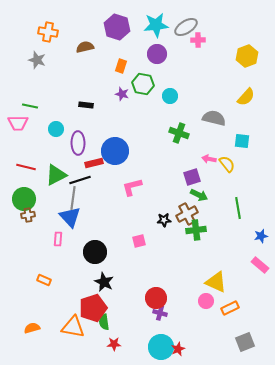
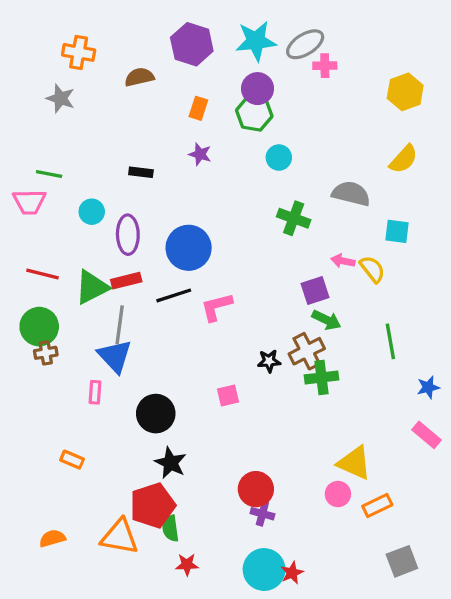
green hexagon: (143, 84) -> (254, 113), moved
red rectangle: (94, 163) -> (126, 281), moved
black line: (80, 180) -> (174, 295), moved

